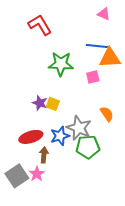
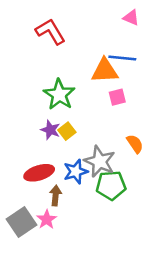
orange triangle: (110, 58) -> (105, 71), moved
green star: (61, 64) -> (59, 95), moved, turned 30
yellow square: (53, 104) -> (67, 131), turned 32

